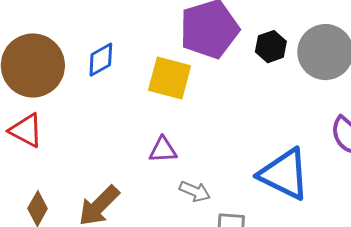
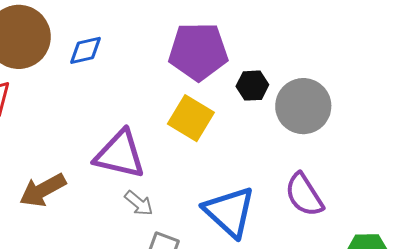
yellow square: (170, 78) -> (191, 118), moved
purple triangle: (163, 150) -> (120, 154), size x1.8

